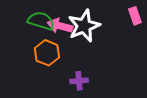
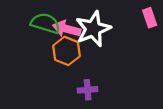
orange hexagon: (47, 53) -> (66, 51), moved

